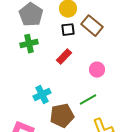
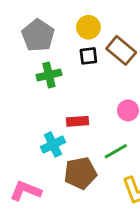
green cross: (29, 44) -> (49, 75), moved
red rectangle: (64, 57) -> (78, 121), moved, turned 42

